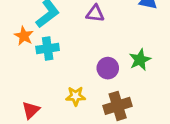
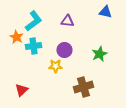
purple circle: (108, 68) -> (64, 50), moved
yellow star: (76, 96) -> (55, 66), moved

